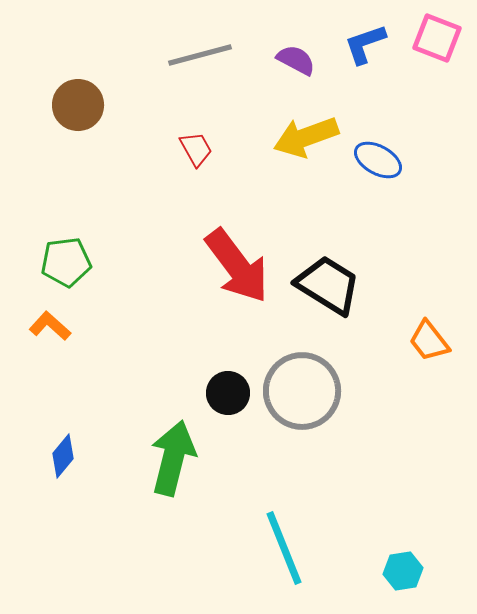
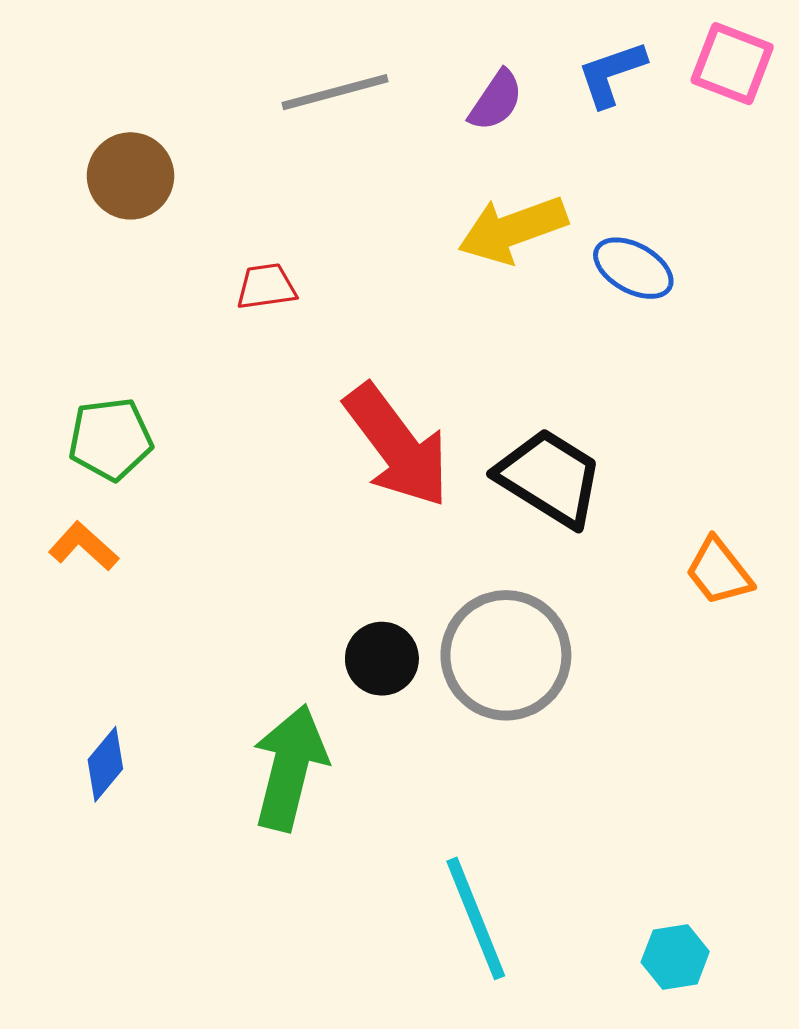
purple semicircle: (296, 60) -> (496, 101), turned 96
red trapezoid: (196, 149) -> (266, 287), moved, turned -69

